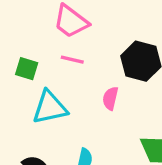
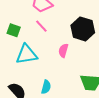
pink line: (72, 60) -> (41, 26), turned 32

